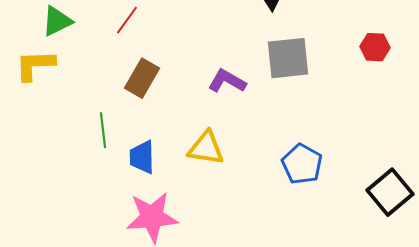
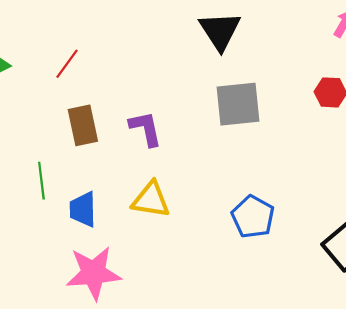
brown rectangle: (142, 78) -> (83, 125), turned -42
purple L-shape: (227, 81) -> (146, 129), moved, turned 48

